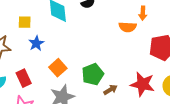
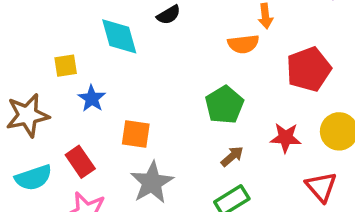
orange square: (58, 68) -> (136, 134), turned -30
green pentagon: (93, 74) -> (224, 105), moved
red star: (143, 84) -> (286, 138), size x0.7

